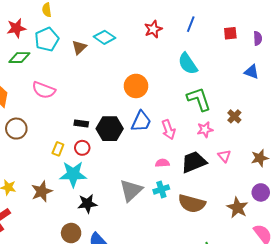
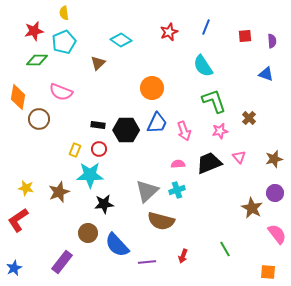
brown triangle: (79, 47) -> (98, 63), moved
brown circle: (16, 129) -> (39, 119), moved
brown semicircle: (192, 204) -> (161, 221), moved

